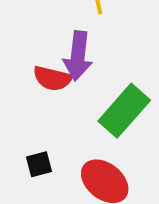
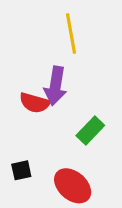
green rectangle: (124, 111) -> (90, 131), size x0.7

